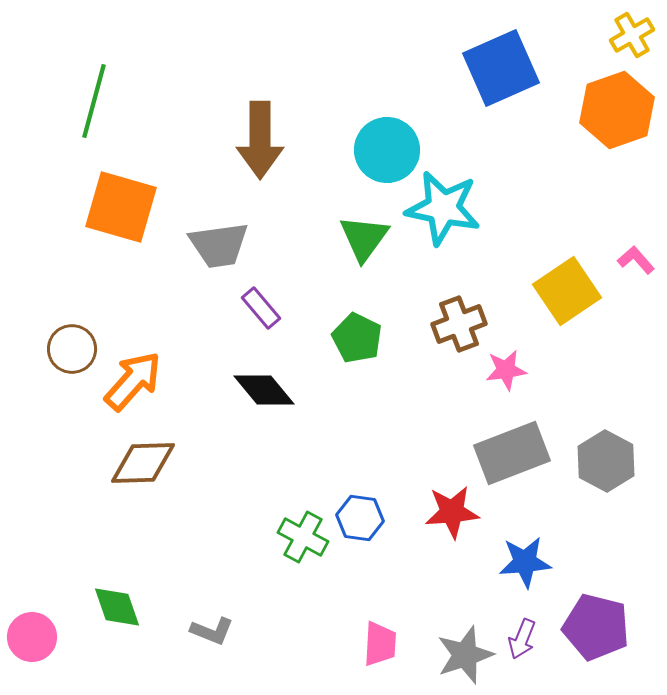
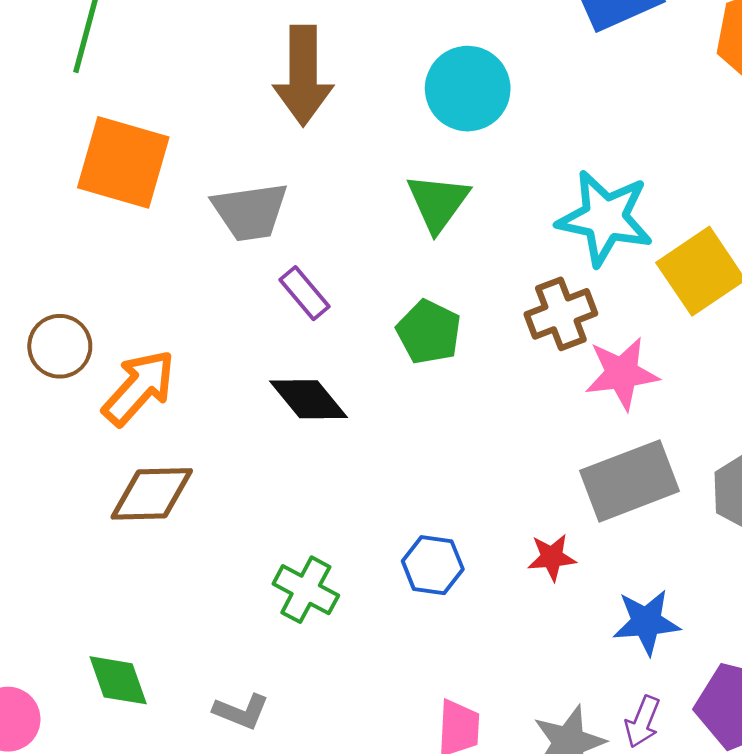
cyan star: (443, 208) -> (605, 218), moved
pink star: (506, 370) -> (622, 373), size x1.4
red star: (452, 512) -> (552, 557), size x0.7
green cross: (303, 537) -> (306, 590), moved

